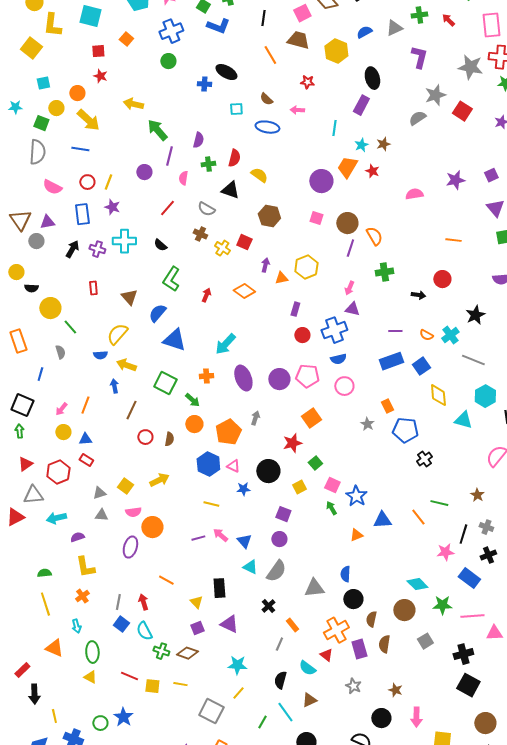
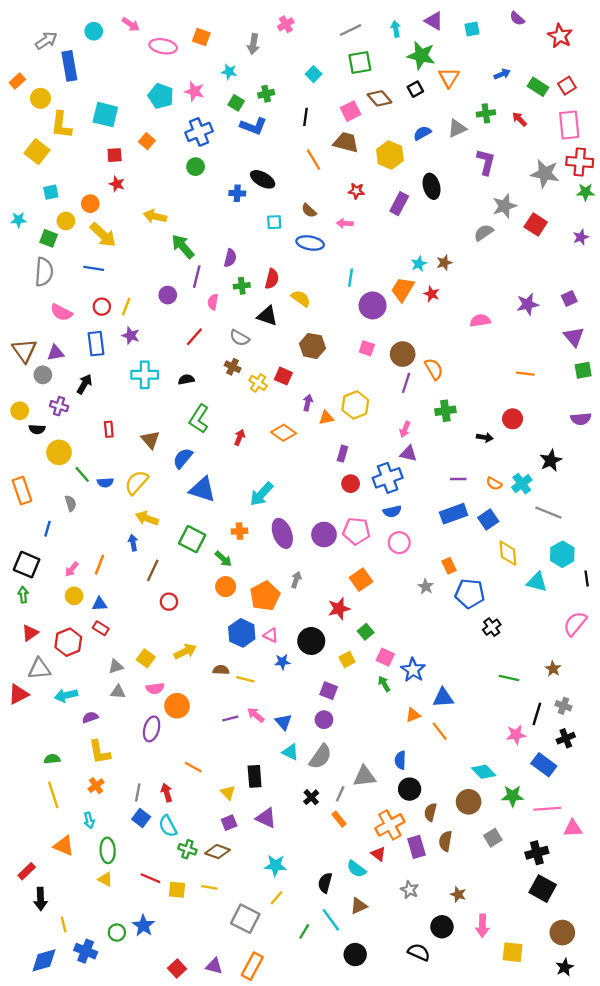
purple rectangle: (361, 105) -> (399, 204), moved
cyan line: (334, 128) -> (351, 278), moved
black semicircle: (160, 245) -> (186, 379), turned 128
purple cross: (97, 249) -> (59, 406), moved
blue semicircle: (100, 355) -> (105, 482), moved
brown semicircle: (169, 439) -> (221, 670), moved, turned -96
orange line: (418, 517) -> (440, 731), moved
gray line: (279, 644) -> (340, 794), moved

